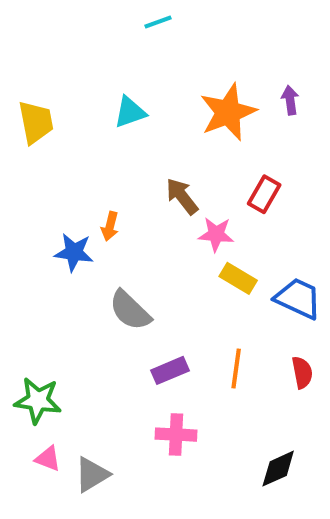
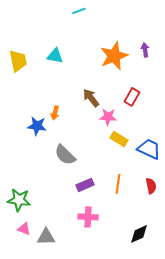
cyan triangle: (130, 112) -> (55, 56), moved, turned 30
gray triangle: (92, 475) -> (46, 237), turned 30

